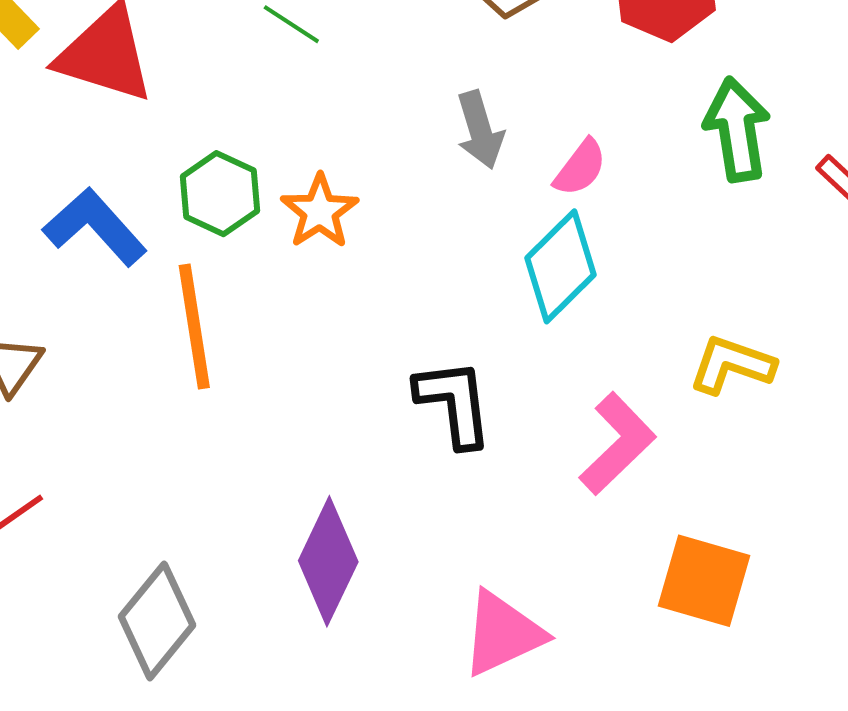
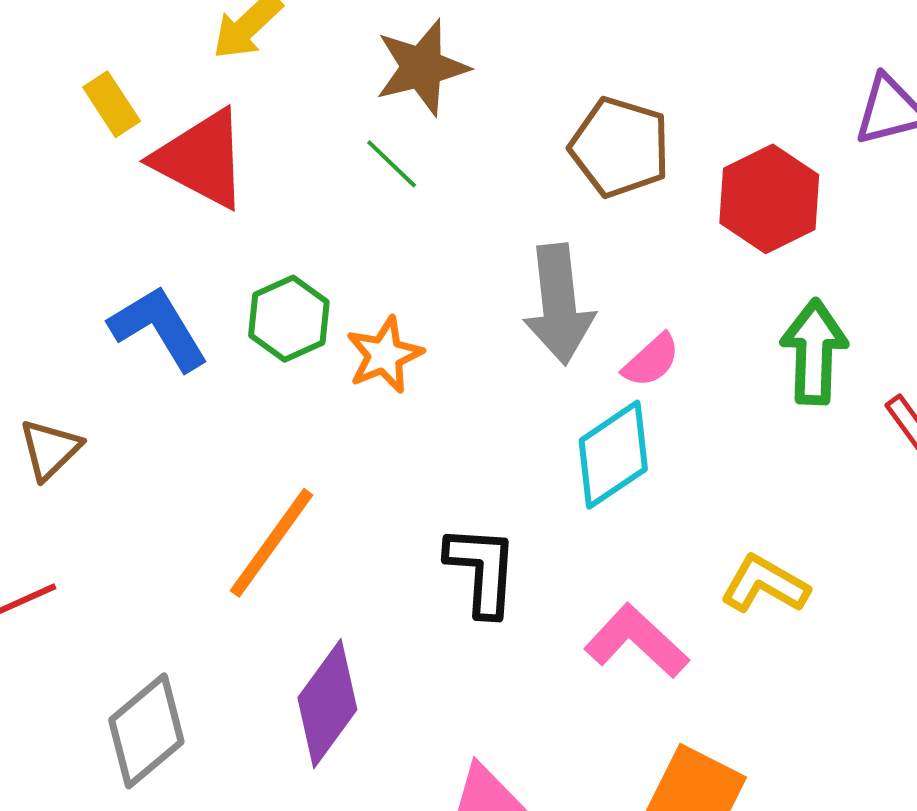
gray arrow: (480, 130) -> (559, 304), size x1.5
orange line: (194, 327) -> (272, 543), moved, turned 34
pink L-shape: (617, 444) -> (636, 641), turned -104

